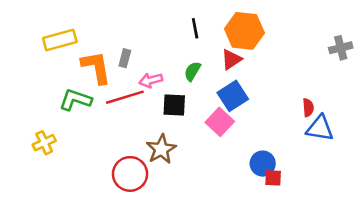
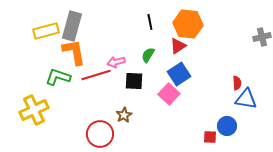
gray rectangle: (125, 58) -> (72, 26), moved, size x2.0
yellow cross: (44, 143) -> (34, 110), size x1.6
brown star: (161, 149) -> (124, 115), size x0.7
blue circle: (263, 164) -> (227, 126), moved

